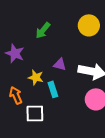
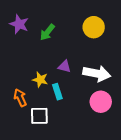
purple star: (15, 53) -> (19, 24), moved

